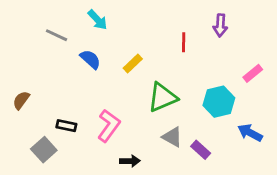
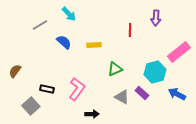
gray line: (56, 35) -> (40, 25), turned -56
yellow rectangle: (133, 63) -> (94, 45), turned 40
pink rectangle: (253, 73) -> (179, 52), size x1.6
green triangle: (162, 97) -> (115, 69), size x0.7
purple rectangle: (201, 150) -> (142, 93), moved

